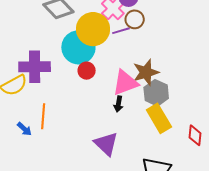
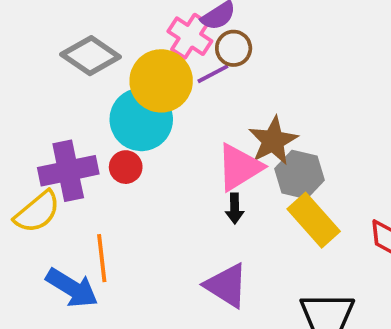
red circle: (87, 71) -> (126, 167), moved
blue arrow: (24, 129) -> (72, 288), size x1.8

